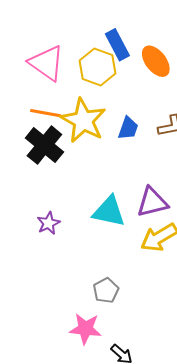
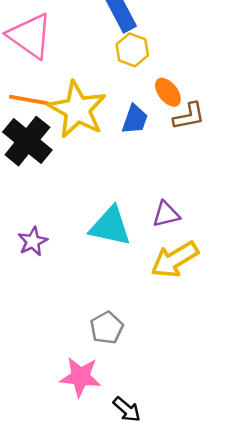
orange ellipse: (156, 61) -> (168, 92), moved, size x0.7
yellow hexagon: (98, 67) -> (132, 50), moved, size x0.7
purple triangle: (152, 202) -> (166, 214), size x0.7

